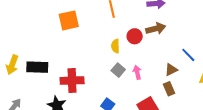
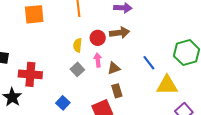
brown triangle: (171, 70) -> (114, 68), moved
pink arrow: (137, 72) -> (98, 60), moved
brown rectangle: (169, 89) -> (117, 91), moved

